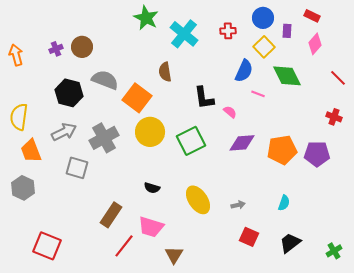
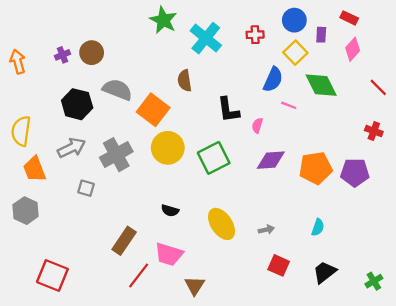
pink semicircle: (230, 112) -> (257, 125), turned -112
gray square: (77, 168) -> (86, 188), size x0.7

